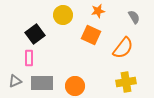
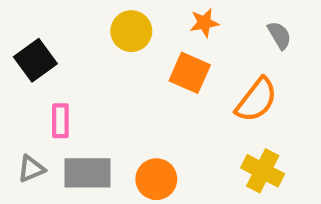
black square: (35, 34) -> (35, 60), moved
yellow cross: (126, 82) -> (263, 171), turned 36

